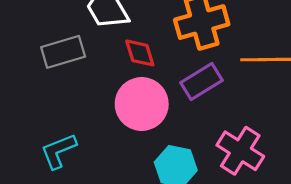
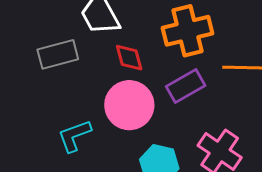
cyan L-shape: (59, 151) -> (74, 136), moved

